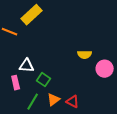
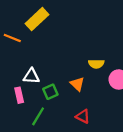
green square: (44, 80) -> (50, 92), turned 32
orange triangle: (54, 100) -> (77, 84), moved, turned -40

